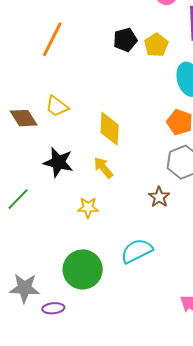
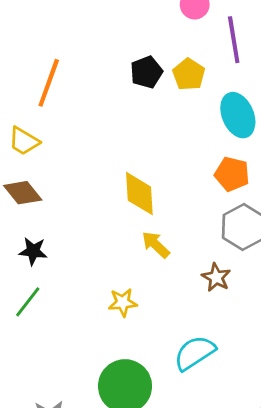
yellow trapezoid: (57, 106) -> (24, 141), moved
black star: (58, 162) -> (33, 251), moved, size x0.7
yellow arrow: (103, 168) -> (156, 245), moved

